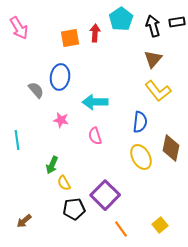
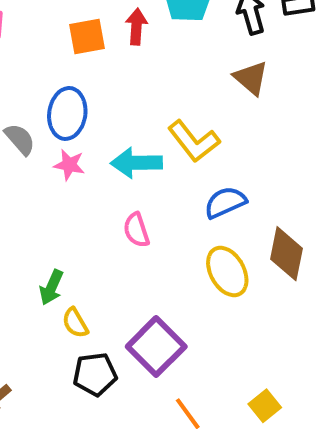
brown triangle: (153, 59) -> (251, 78), turned -30
yellow L-shape: (158, 91) -> (194, 141), moved
pink star: (61, 120) -> (69, 165), moved
blue semicircle: (140, 122) -> (225, 202), turned -120

